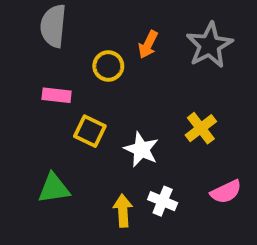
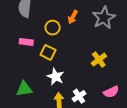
yellow square: (90, 131) -> (48, 52), moved
white star: (141, 149) -> (55, 77), moved
white cross: (163, 201) -> (79, 96), turned 32

